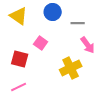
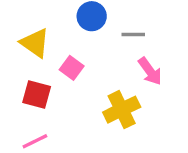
yellow triangle: (19, 16) -> (35, 43), moved

